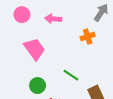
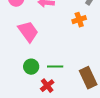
green line: (71, 75) -> (55, 67), moved, turned -35

